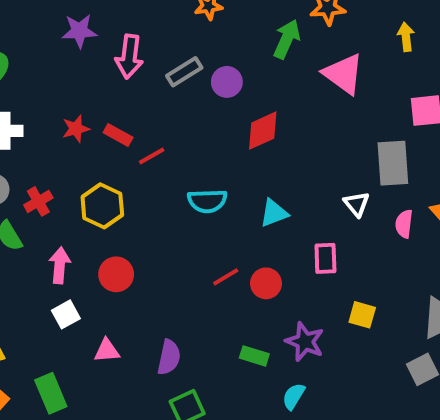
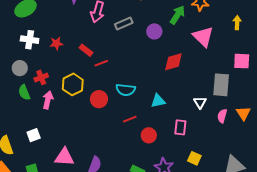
purple circle: (227, 82) -> (154, 31), moved
red star: (76, 129) -> (56, 43), moved
red diamond: (263, 131) -> (173, 62), moved
pink arrow: (60, 265) -> (48, 100), moved
red circle: (116, 274) -> (99, 99), moved
red line: (226, 277) -> (130, 119), moved
white square: (66, 314) -> (34, 135), moved
pink triangle: (107, 351) -> (64, 157), size x1.5

